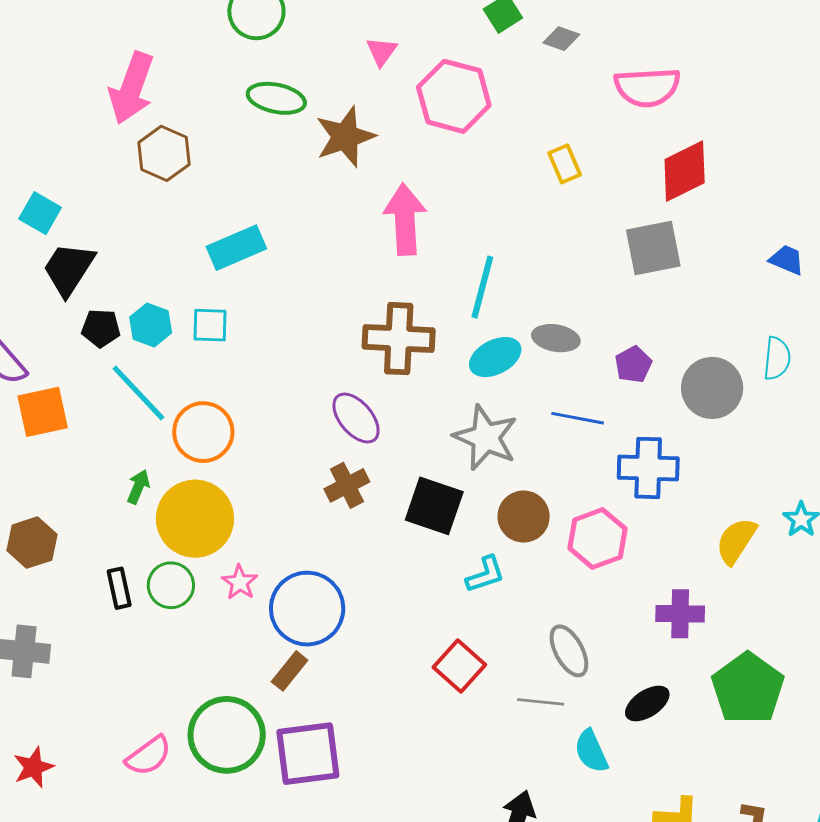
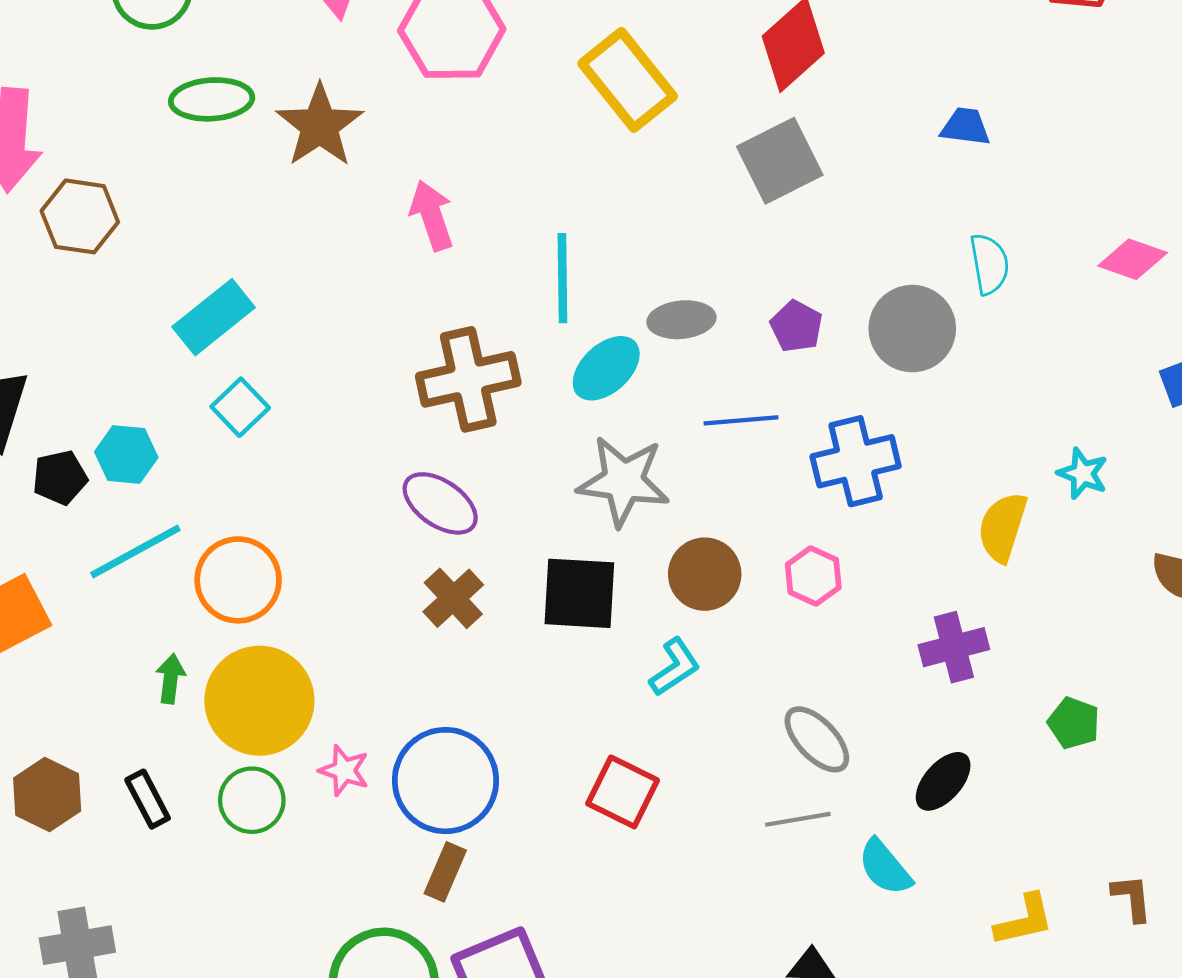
yellow rectangle: (565, 164) -> (628, 80), size x1.8
pink arrow: (405, 219) -> (432, 215), size x0.7
cyan square: (210, 325) -> (240, 407), moved, turned -30
cyan line: (138, 393) -> (135, 551), turned -60
pink hexagon: (597, 538) -> (813, 576), size x0.7
black rectangle: (119, 588) -> (148, 799), moved
red square: (459, 666) -> (623, 792), moved
green pentagon: (748, 688) -> (1074, 723), size x0.5

